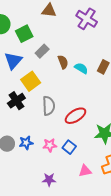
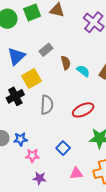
green square: (24, 34) -> (32, 12), moved
red ellipse: (75, 116) -> (83, 110), moved
pink star: (50, 145) -> (32, 156), moved

